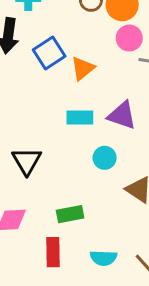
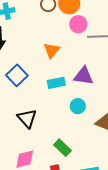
blue square: (49, 53) -> (17, 75), moved
green rectangle: (70, 214) -> (62, 148), turned 66

